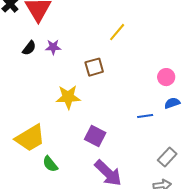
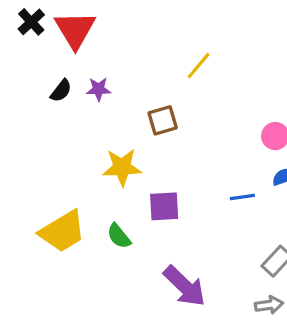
purple square: (95, 136) -> (164, 206), moved, turned -30
green semicircle: (50, 164) -> (119, 236), moved

